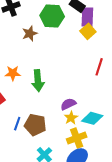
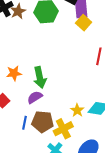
brown star: (30, 33) -> (18, 11), moved
purple semicircle: (68, 104) -> (35, 97), moved
yellow cross: (77, 138) -> (63, 129), moved

